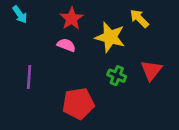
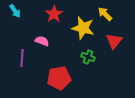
pink semicircle: (66, 45) -> (42, 41), moved
red triangle: (151, 70) -> (114, 41), moved

